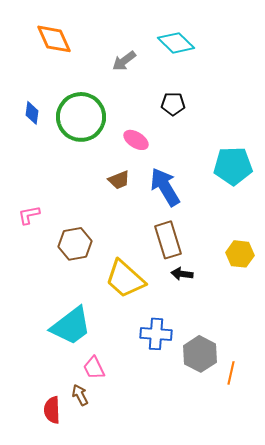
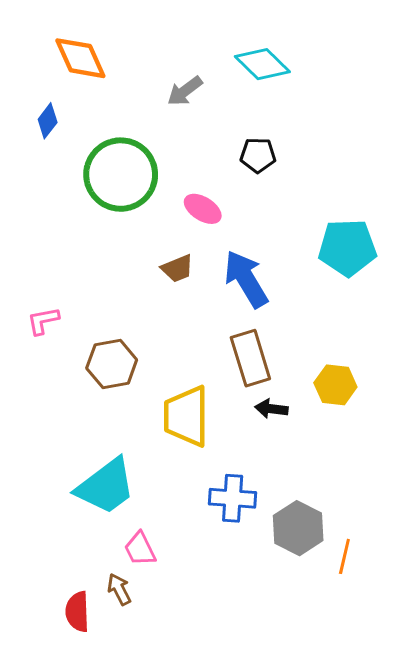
blue diamond: (32, 113) -> (48, 121), moved, turned 30
yellow hexagon: (240, 254) -> (335, 385), moved
yellow trapezoid: (125, 279) -> (186, 416), turned 48

